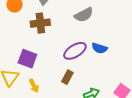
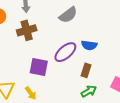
purple square: (27, 59) -> (39, 67), moved
brown rectangle: (67, 77) -> (86, 70), moved

